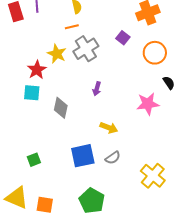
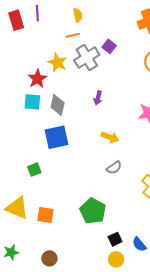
purple square: (123, 38) -> (109, 46), moved
gray diamond: (61, 108) -> (58, 105), moved
blue square: (83, 156) -> (57, 137), moved

